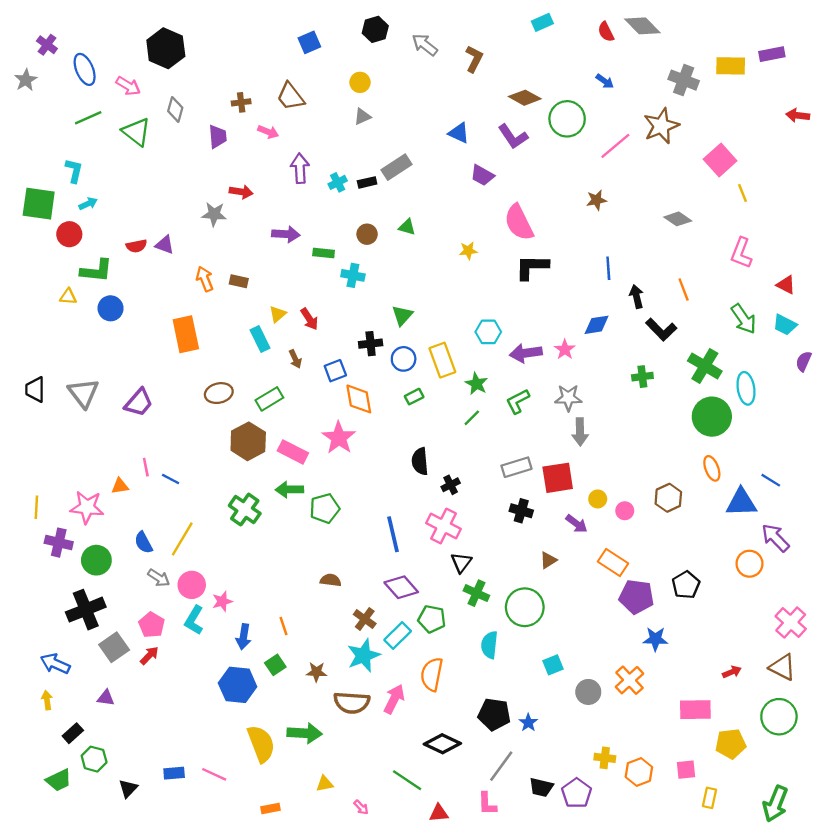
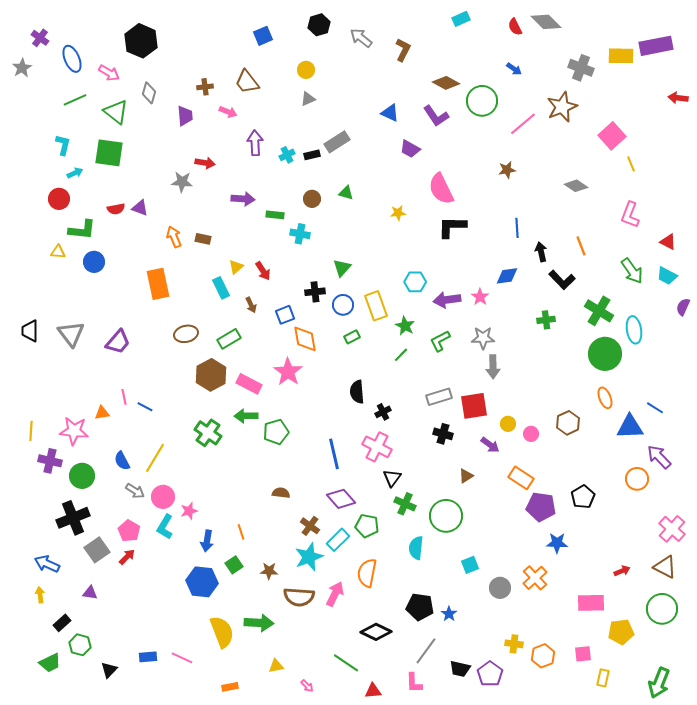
purple rectangle: (772, 54) -> (656, 46), size x1.5
green square: (39, 204) -> (109, 153), moved

